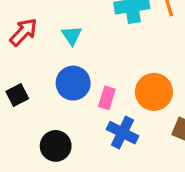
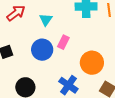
pink rectangle: (107, 98) -> (63, 42), moved

